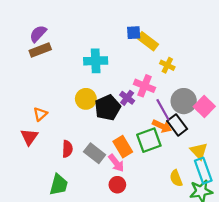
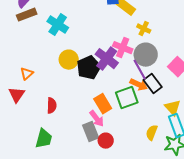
cyan cross: (96, 61) -> (58, 25), moved, turned 35
purple cross: (127, 98) -> (107, 59), size x1.6
gray circle: (184, 101) -> (146, 55), moved
gray rectangle: (95, 153) -> (91, 132), moved, turned 30
yellow semicircle: (176, 178) -> (152, 133), turned 42
red circle: (117, 185) -> (106, 141), moved

